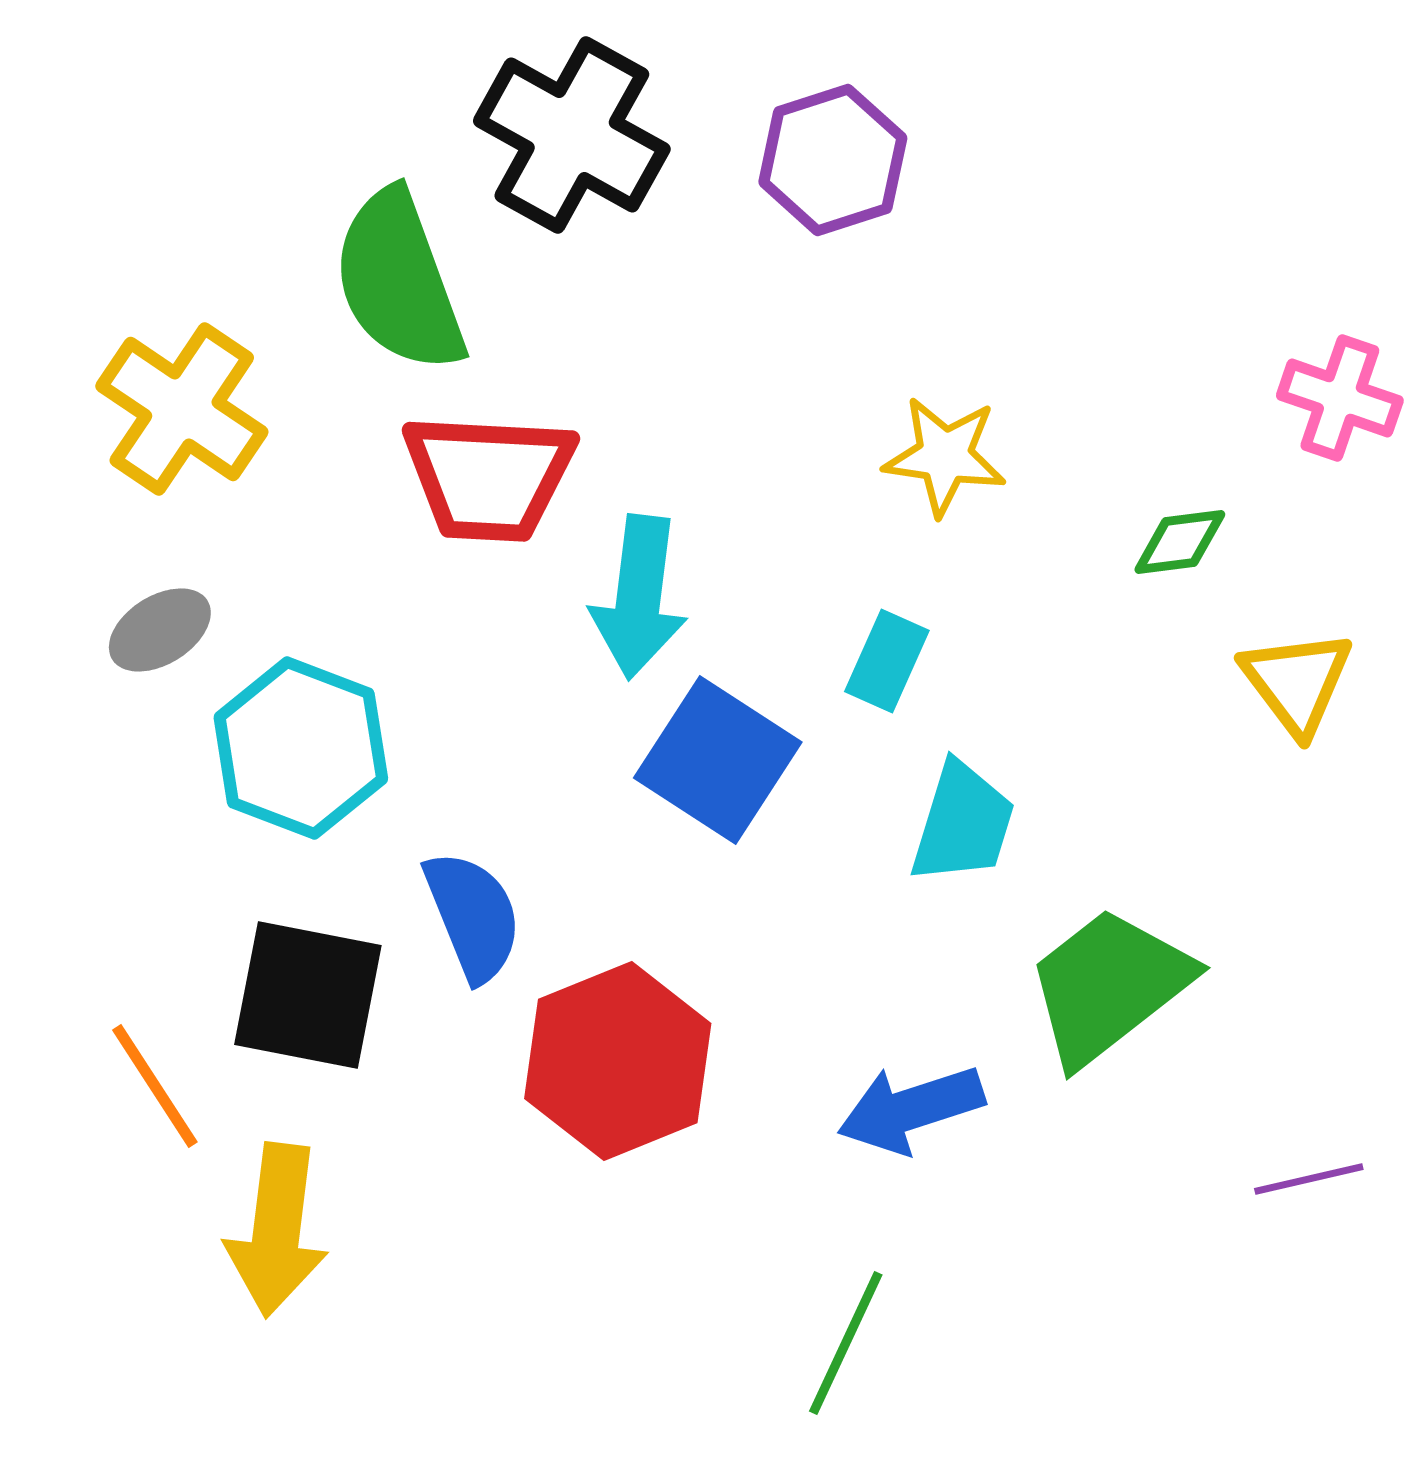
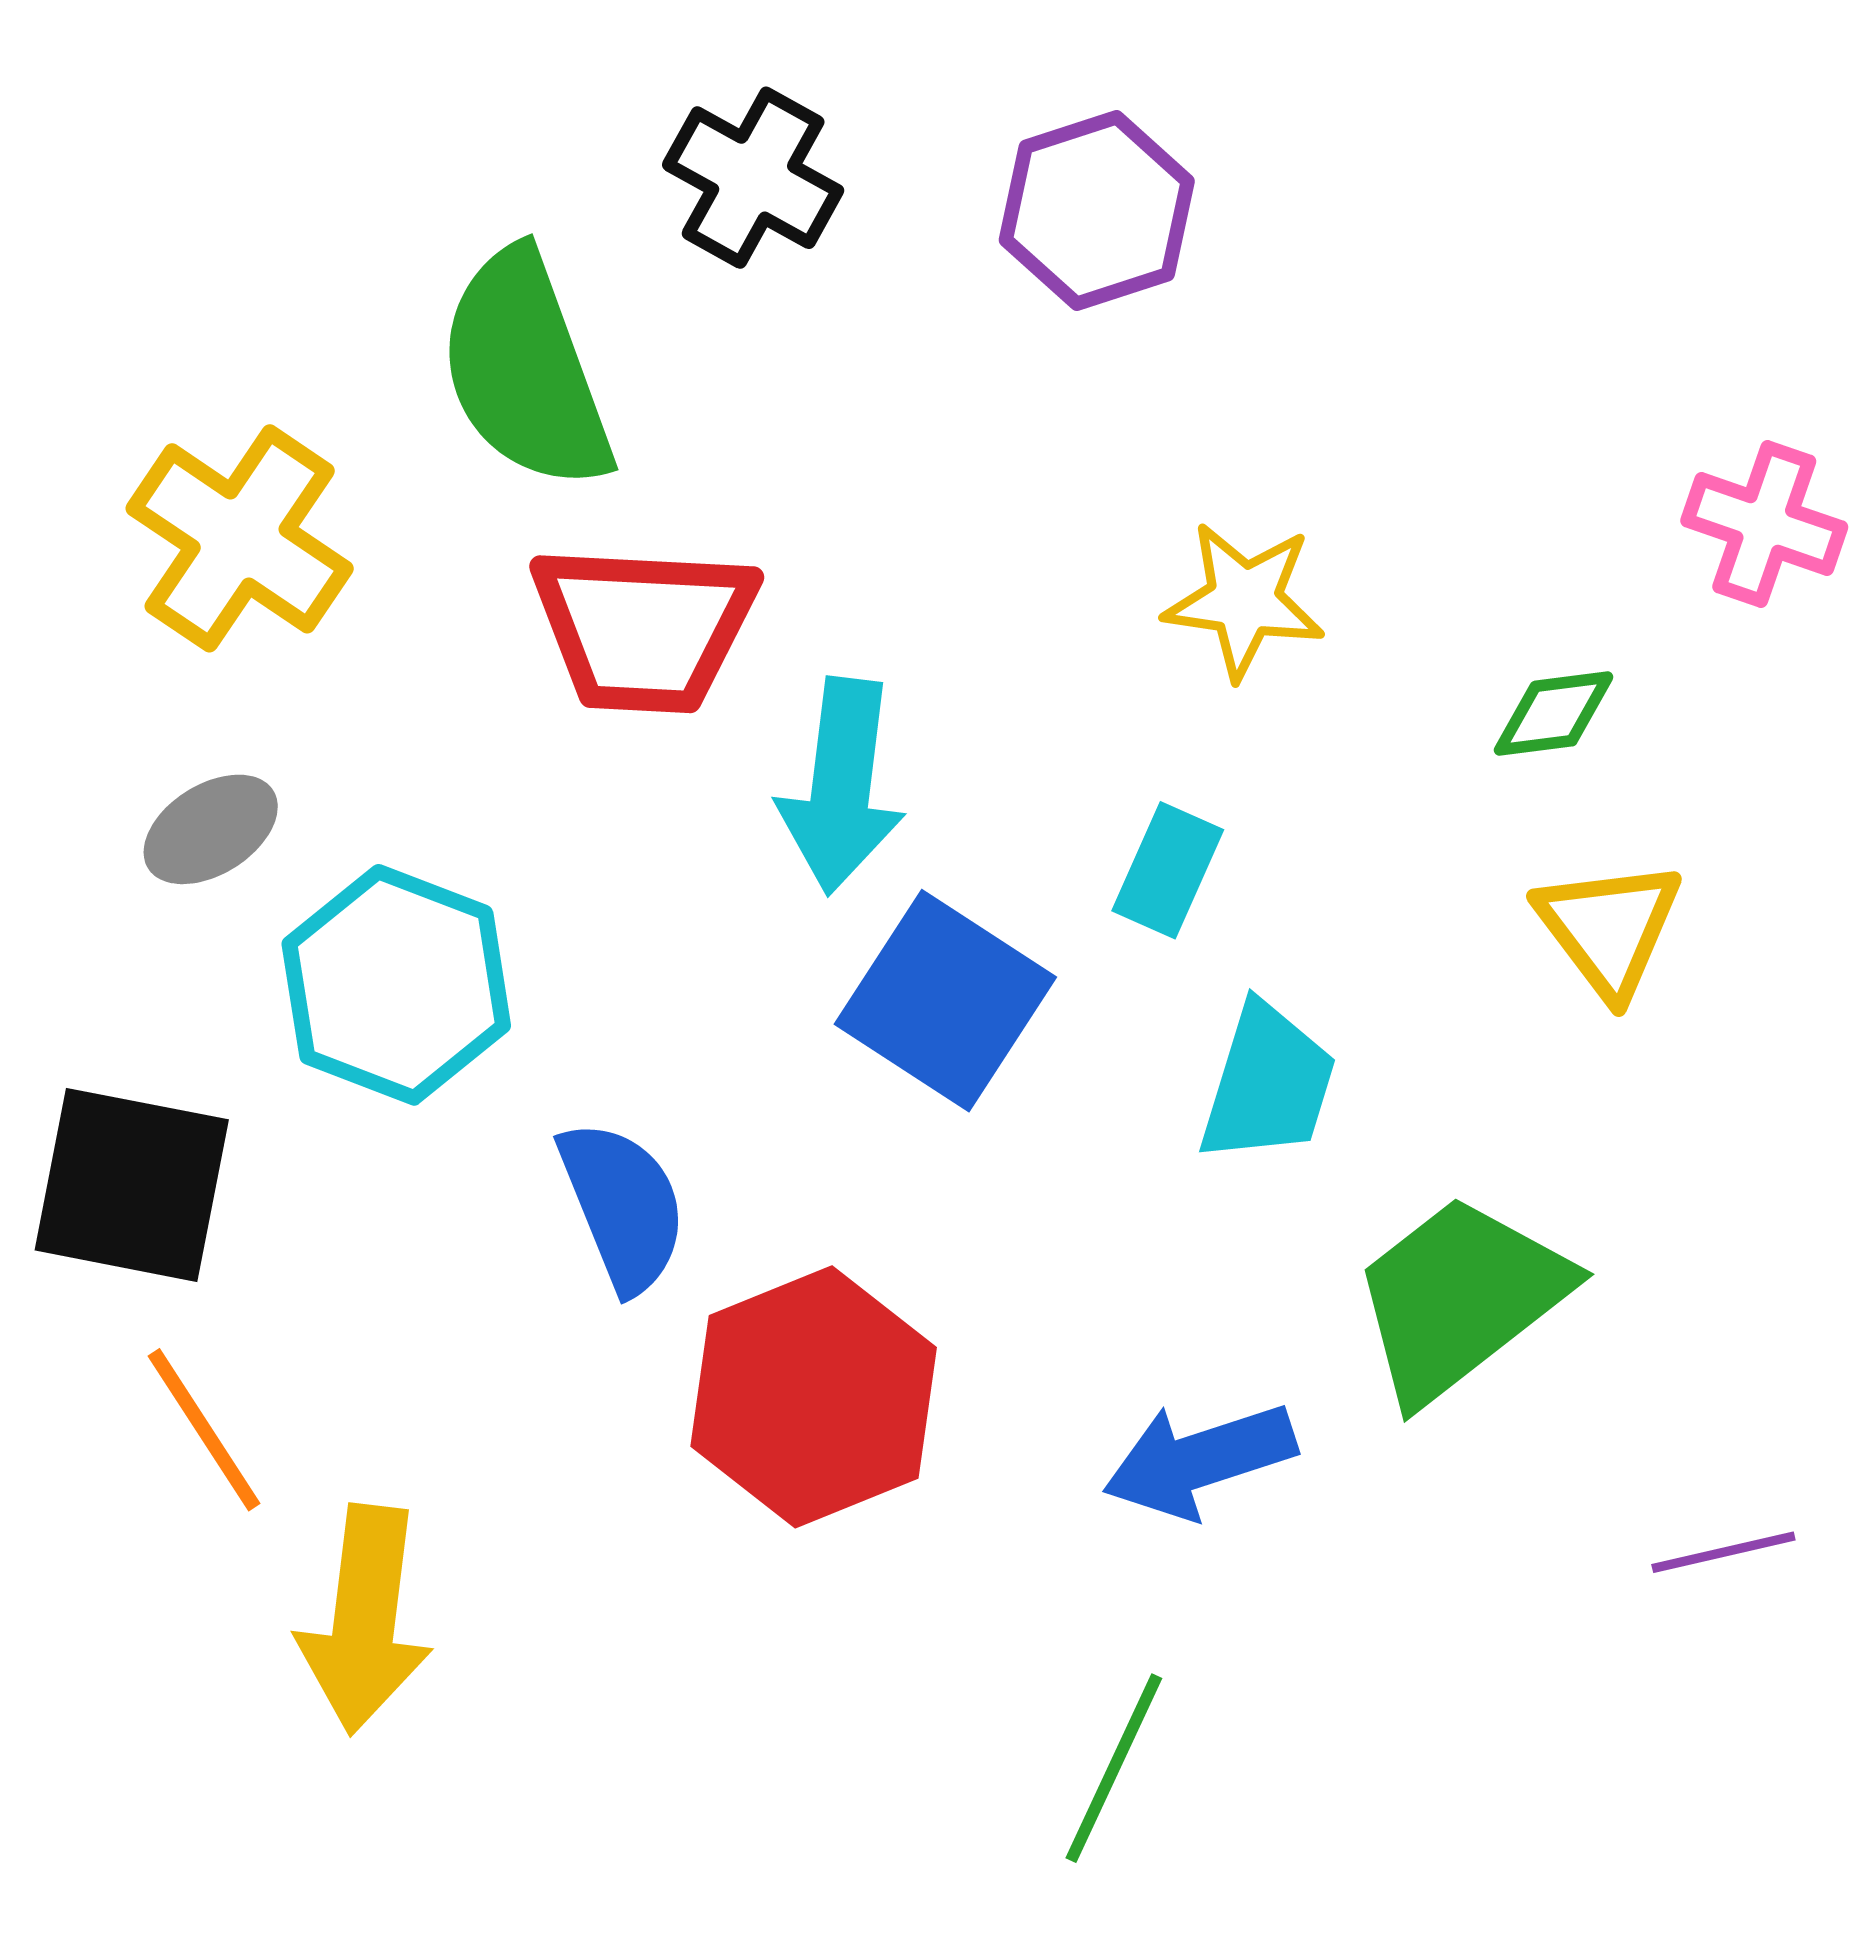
black cross: (572, 135) -> (753, 178), size x0.7
yellow triangle: (1297, 682) -> (1609, 928), moved
black square: (308, 995) -> (132, 1185), moved

